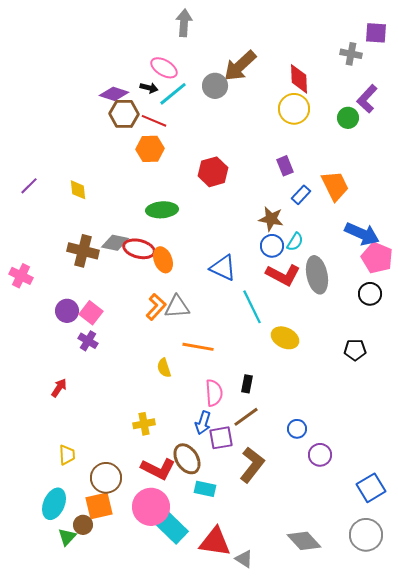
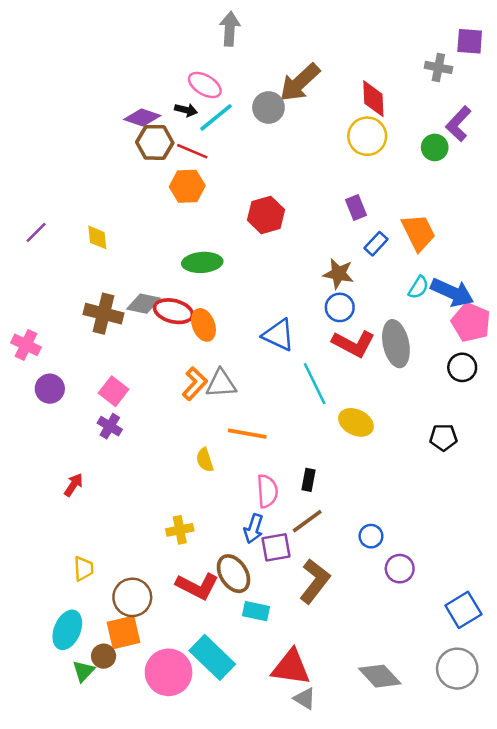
cyan semicircle: (295, 242) -> (418, 287), moved
purple circle: (67, 311) -> (50, 389), moved
pink circle: (151, 507) -> (169, 672), moved
red triangle: (215, 542) -> (291, 667), moved

